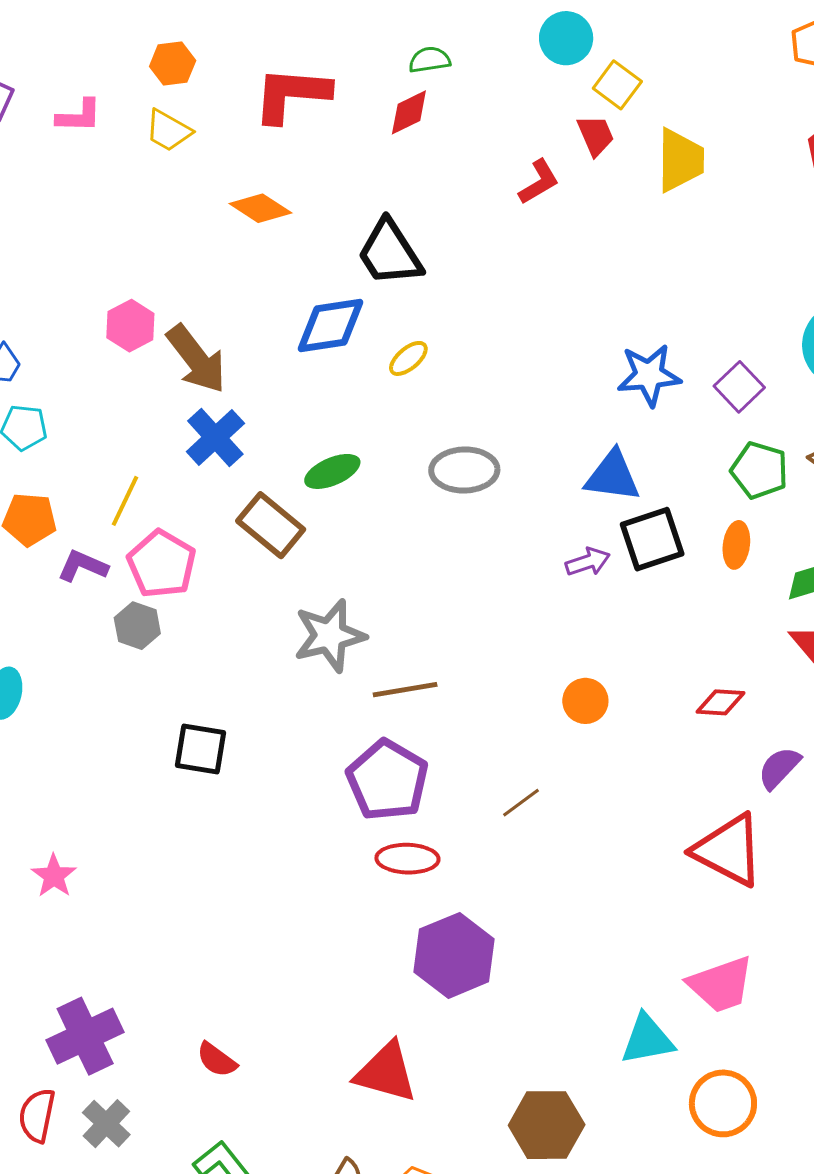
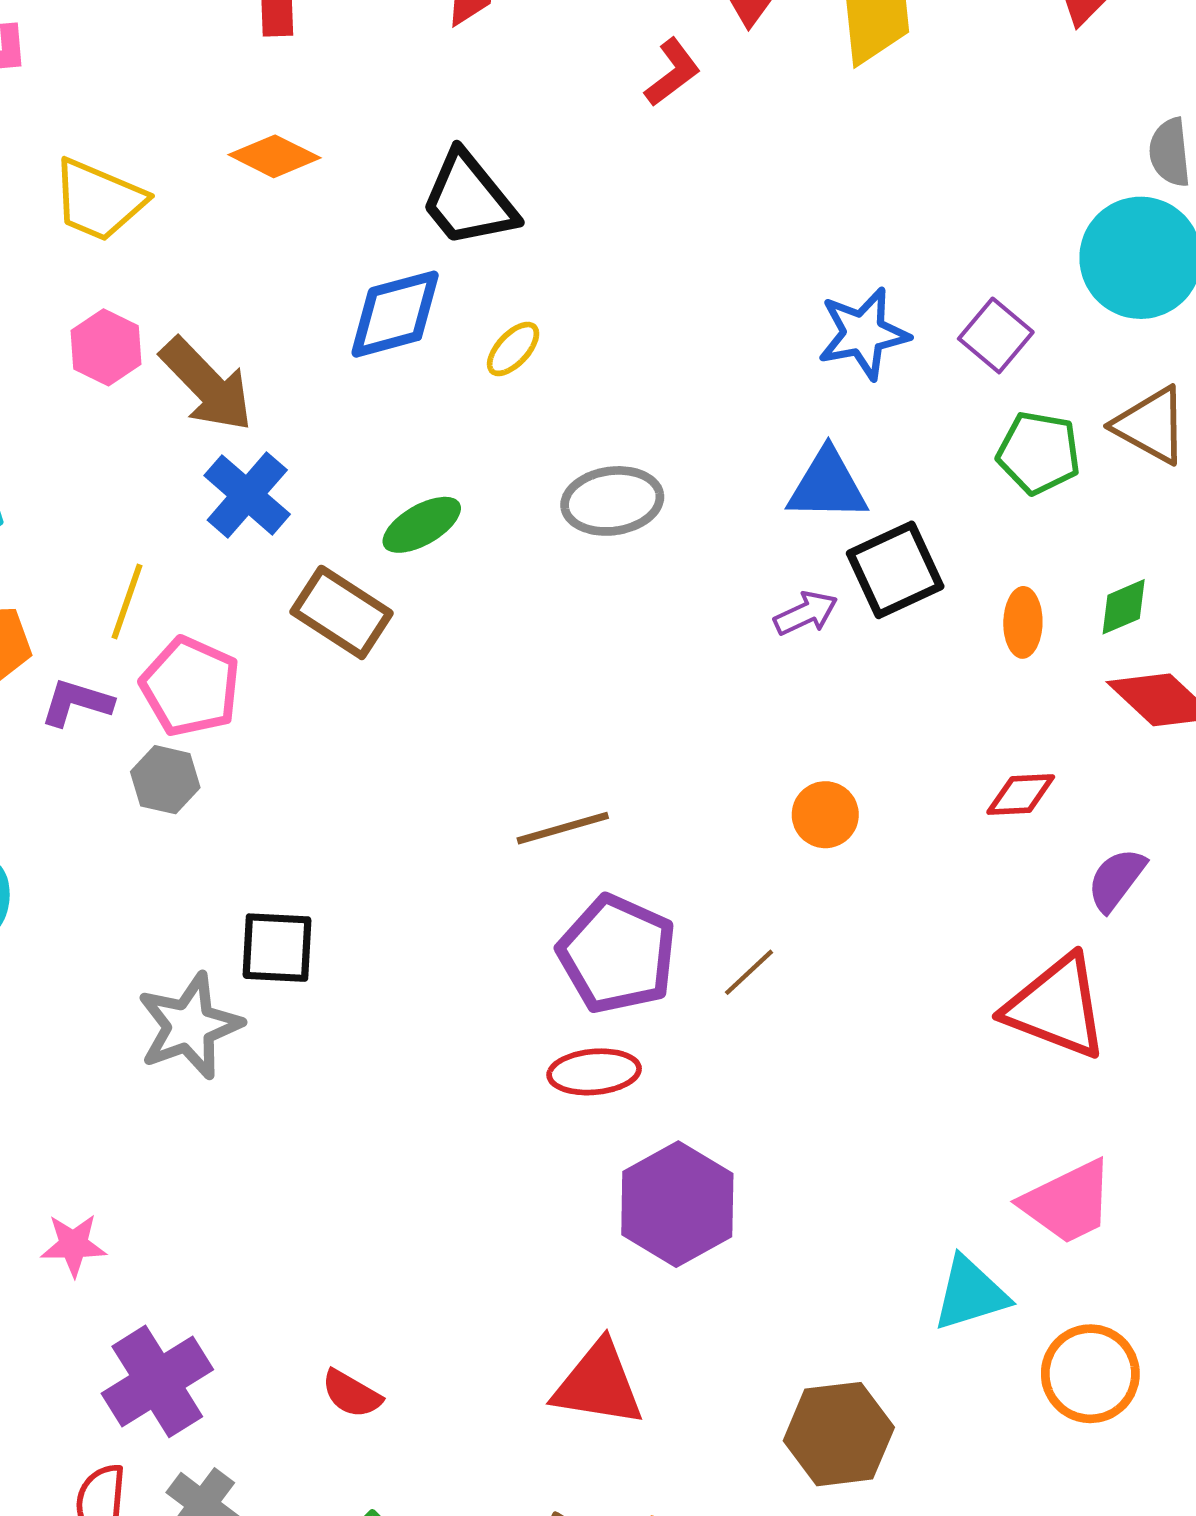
yellow trapezoid: (168, 131) -> (99, 200), moved, size x1.4
orange ellipse: (736, 545) -> (1023, 622), moved
gray star: (330, 636) -> (190, 1026), moved
purple pentagon: (387, 780) -> (617, 954), moved
pink star: (54, 876) -> (74, 1245), moved, turned -30

